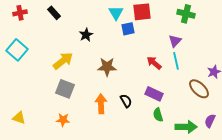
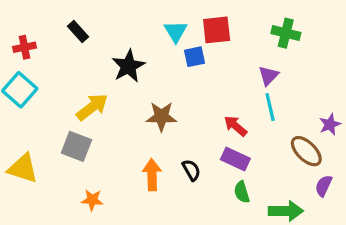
red cross: (20, 13) -> (24, 47), moved
black star: (86, 35) -> (128, 66), size x1.5
red arrow: (154, 63) -> (235, 126), moved
gray square: (65, 89) -> (76, 146), moved
yellow triangle: (19, 118) -> (23, 168), moved, size x1.5
purple semicircle: (210, 121) -> (324, 186), moved

